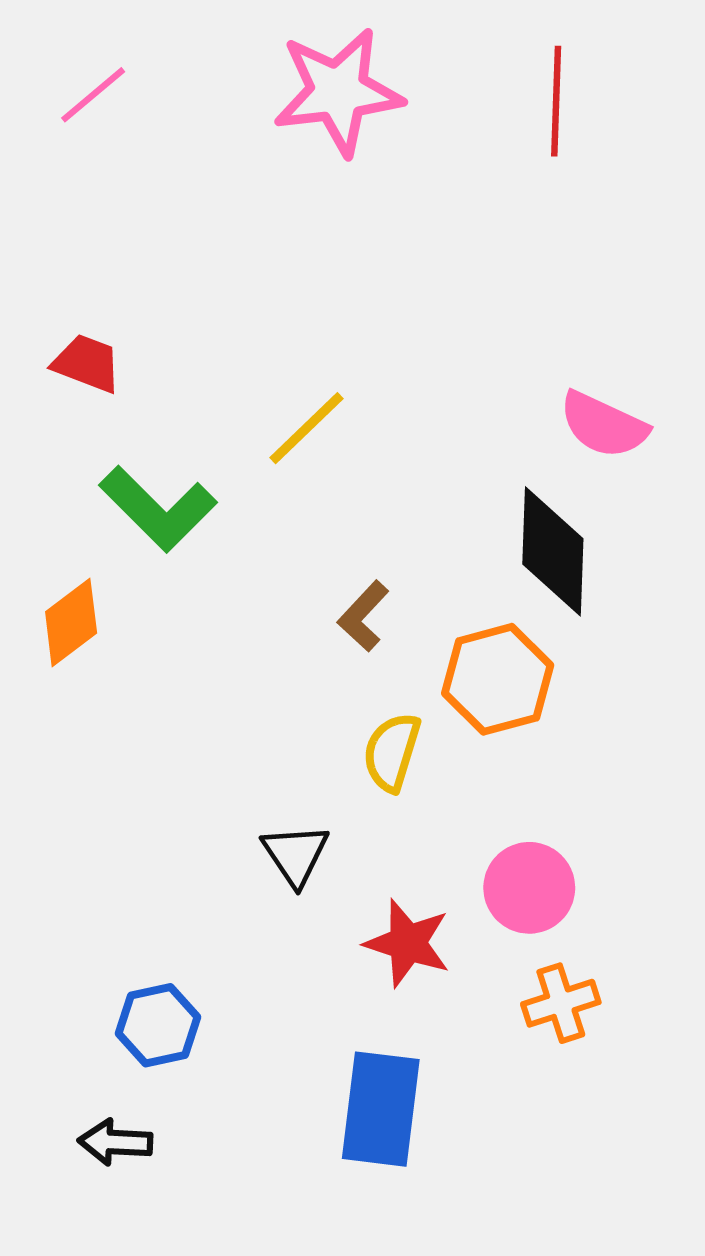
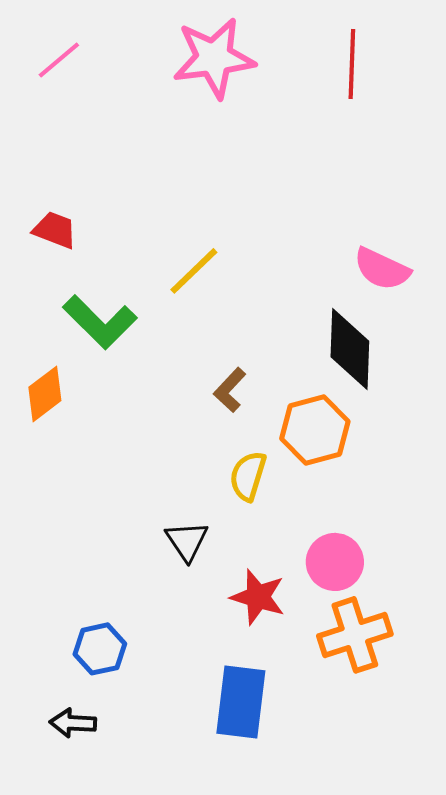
orange cross: (561, 1003) -> (355, 635), size x1.5

